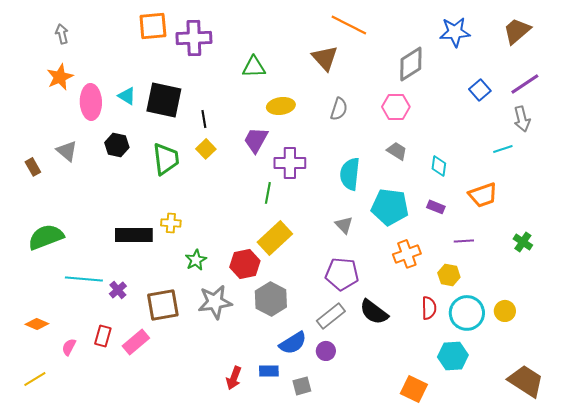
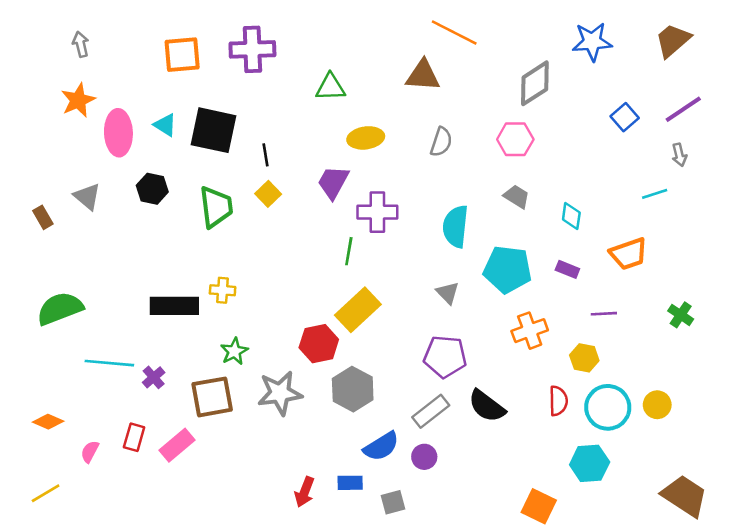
orange square: (153, 26) -> (182, 55), moved
brown triangle: (325, 58) -> (423, 75), turned -44
gray arrow: (522, 119) -> (679, 155), size x0.7
green star: (196, 260) -> (234, 351), moved

